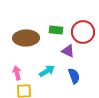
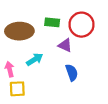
cyan arrow: (47, 71) -> (35, 59), moved

